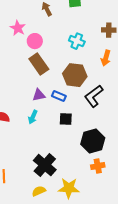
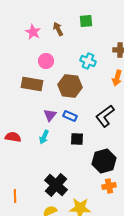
pink star: (18, 28) -> (33, 32), moved
brown rectangle: (39, 64) -> (32, 84), moved, turned -45
brown hexagon: (75, 75) -> (70, 86), moved
purple triangle: (39, 95) -> (50, 115), turned -40

